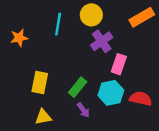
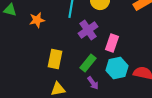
purple cross: (102, 41) -> (88, 30), moved
pink rectangle: (119, 64) -> (112, 43), moved

